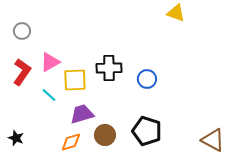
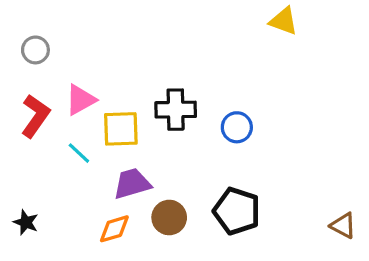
brown triangle: (213, 140) -> (343, 226), size x0.7

